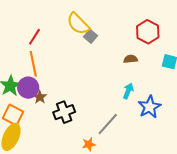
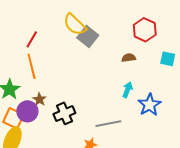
gray square: (91, 36) -> (88, 37), size x1.5
purple circle: (28, 88) -> (27, 111), moved
gray line: (108, 124) -> (108, 124), turned 40

